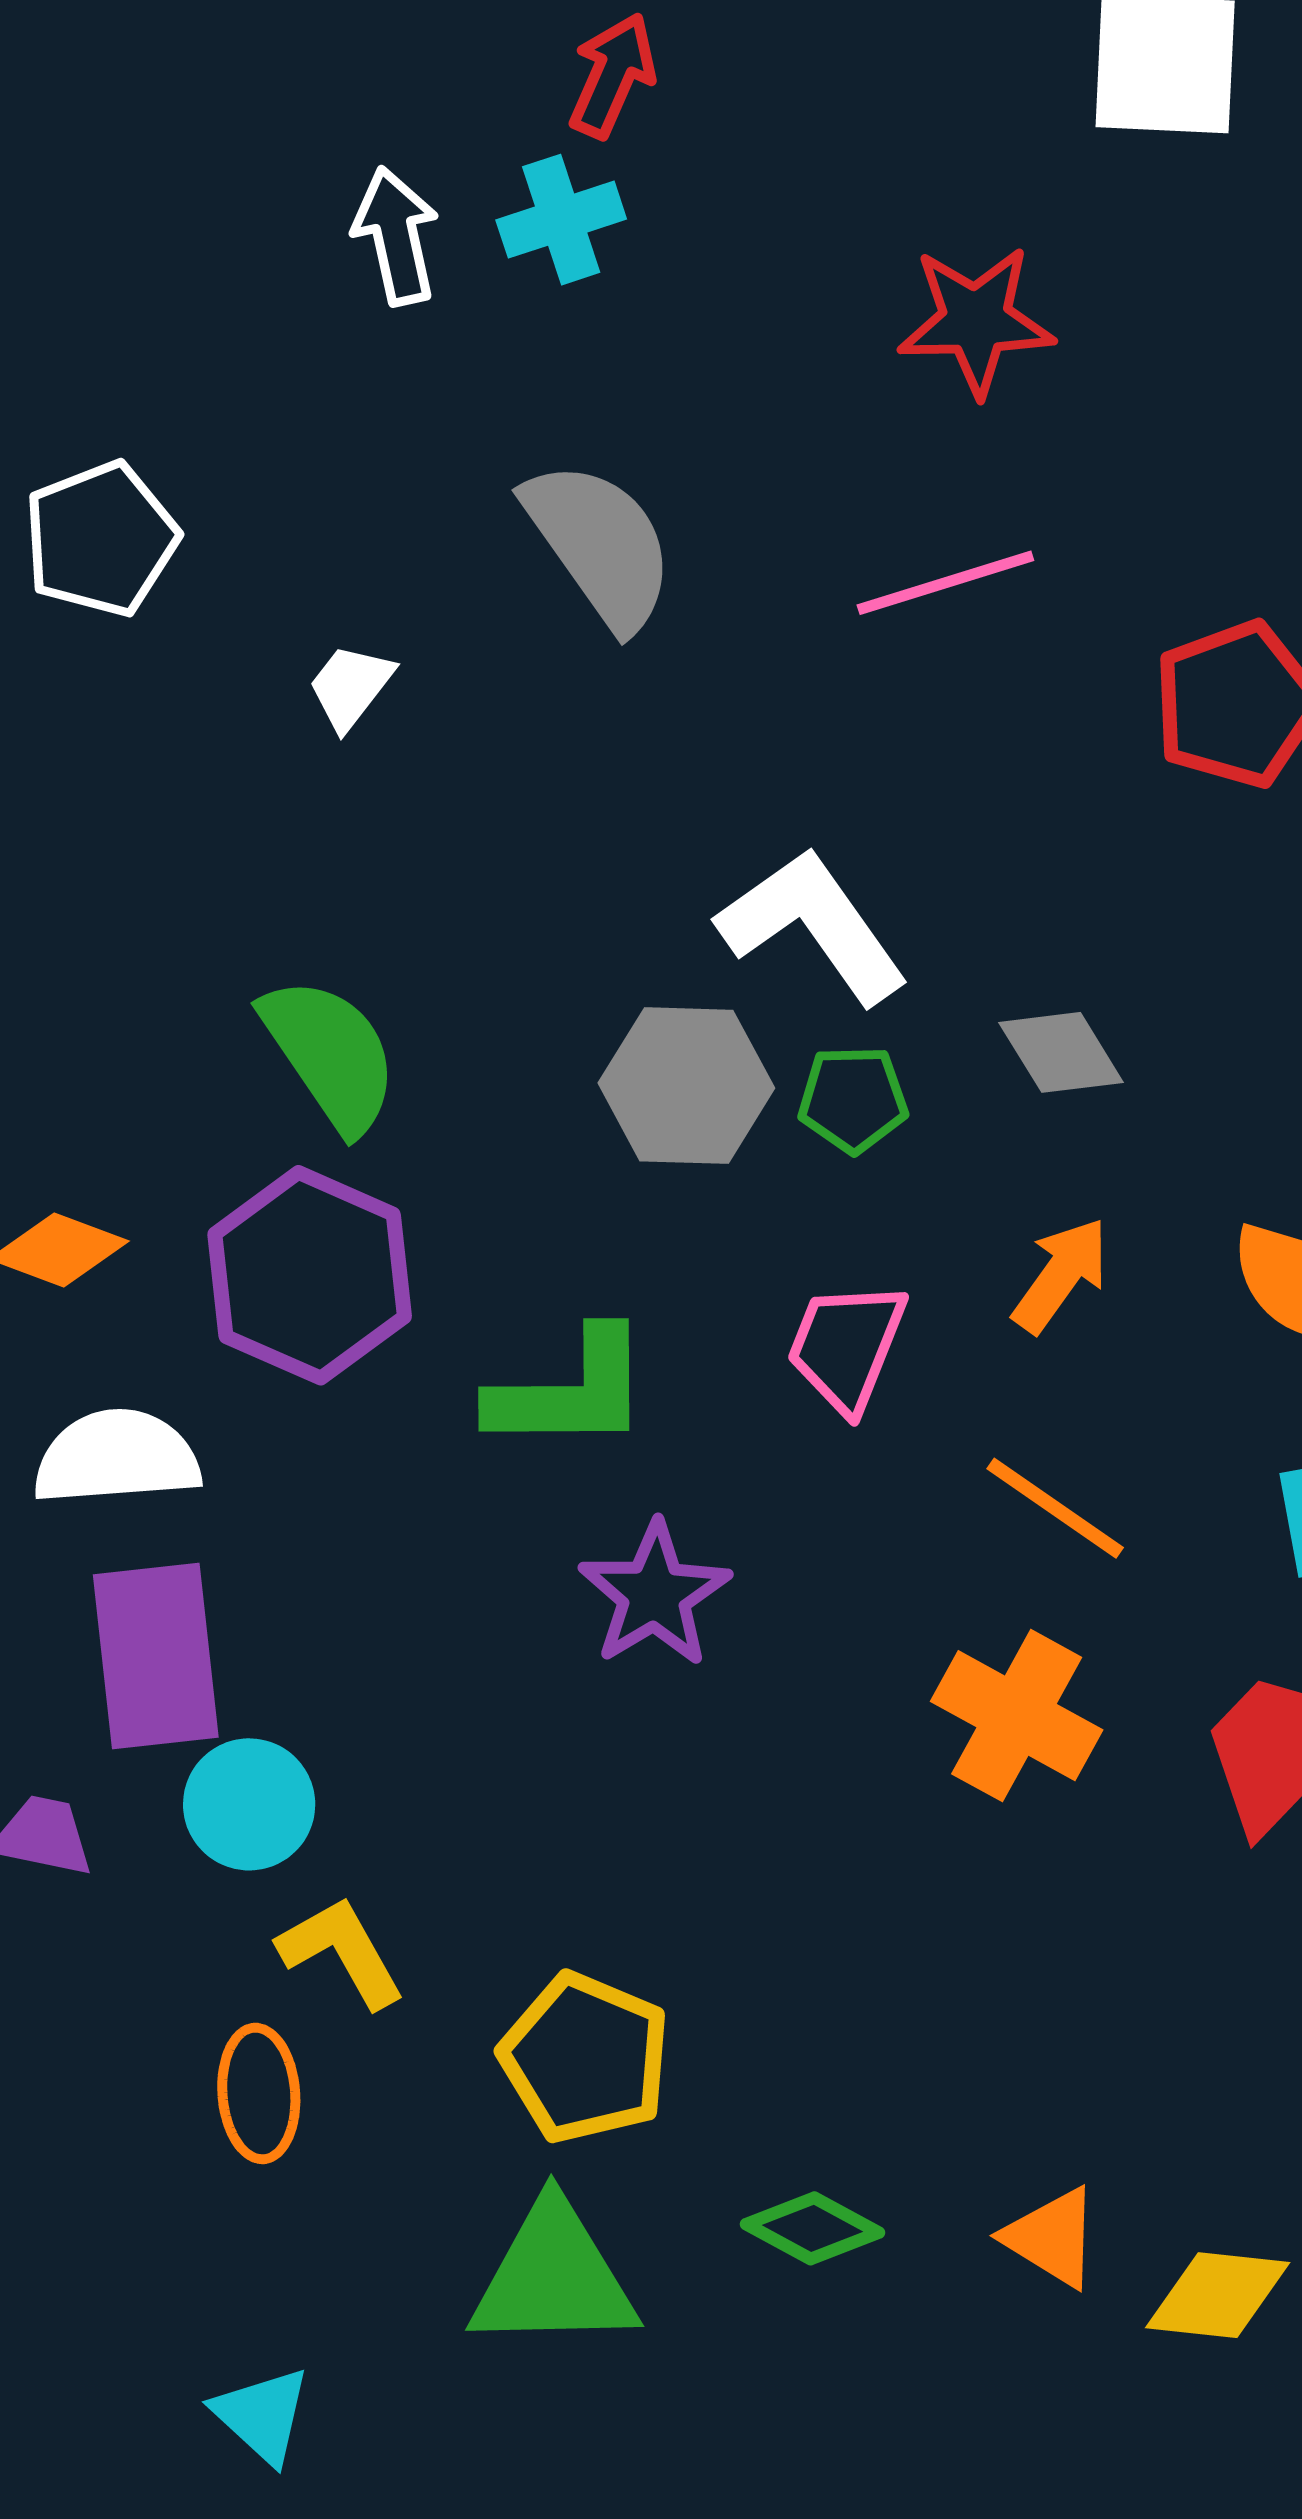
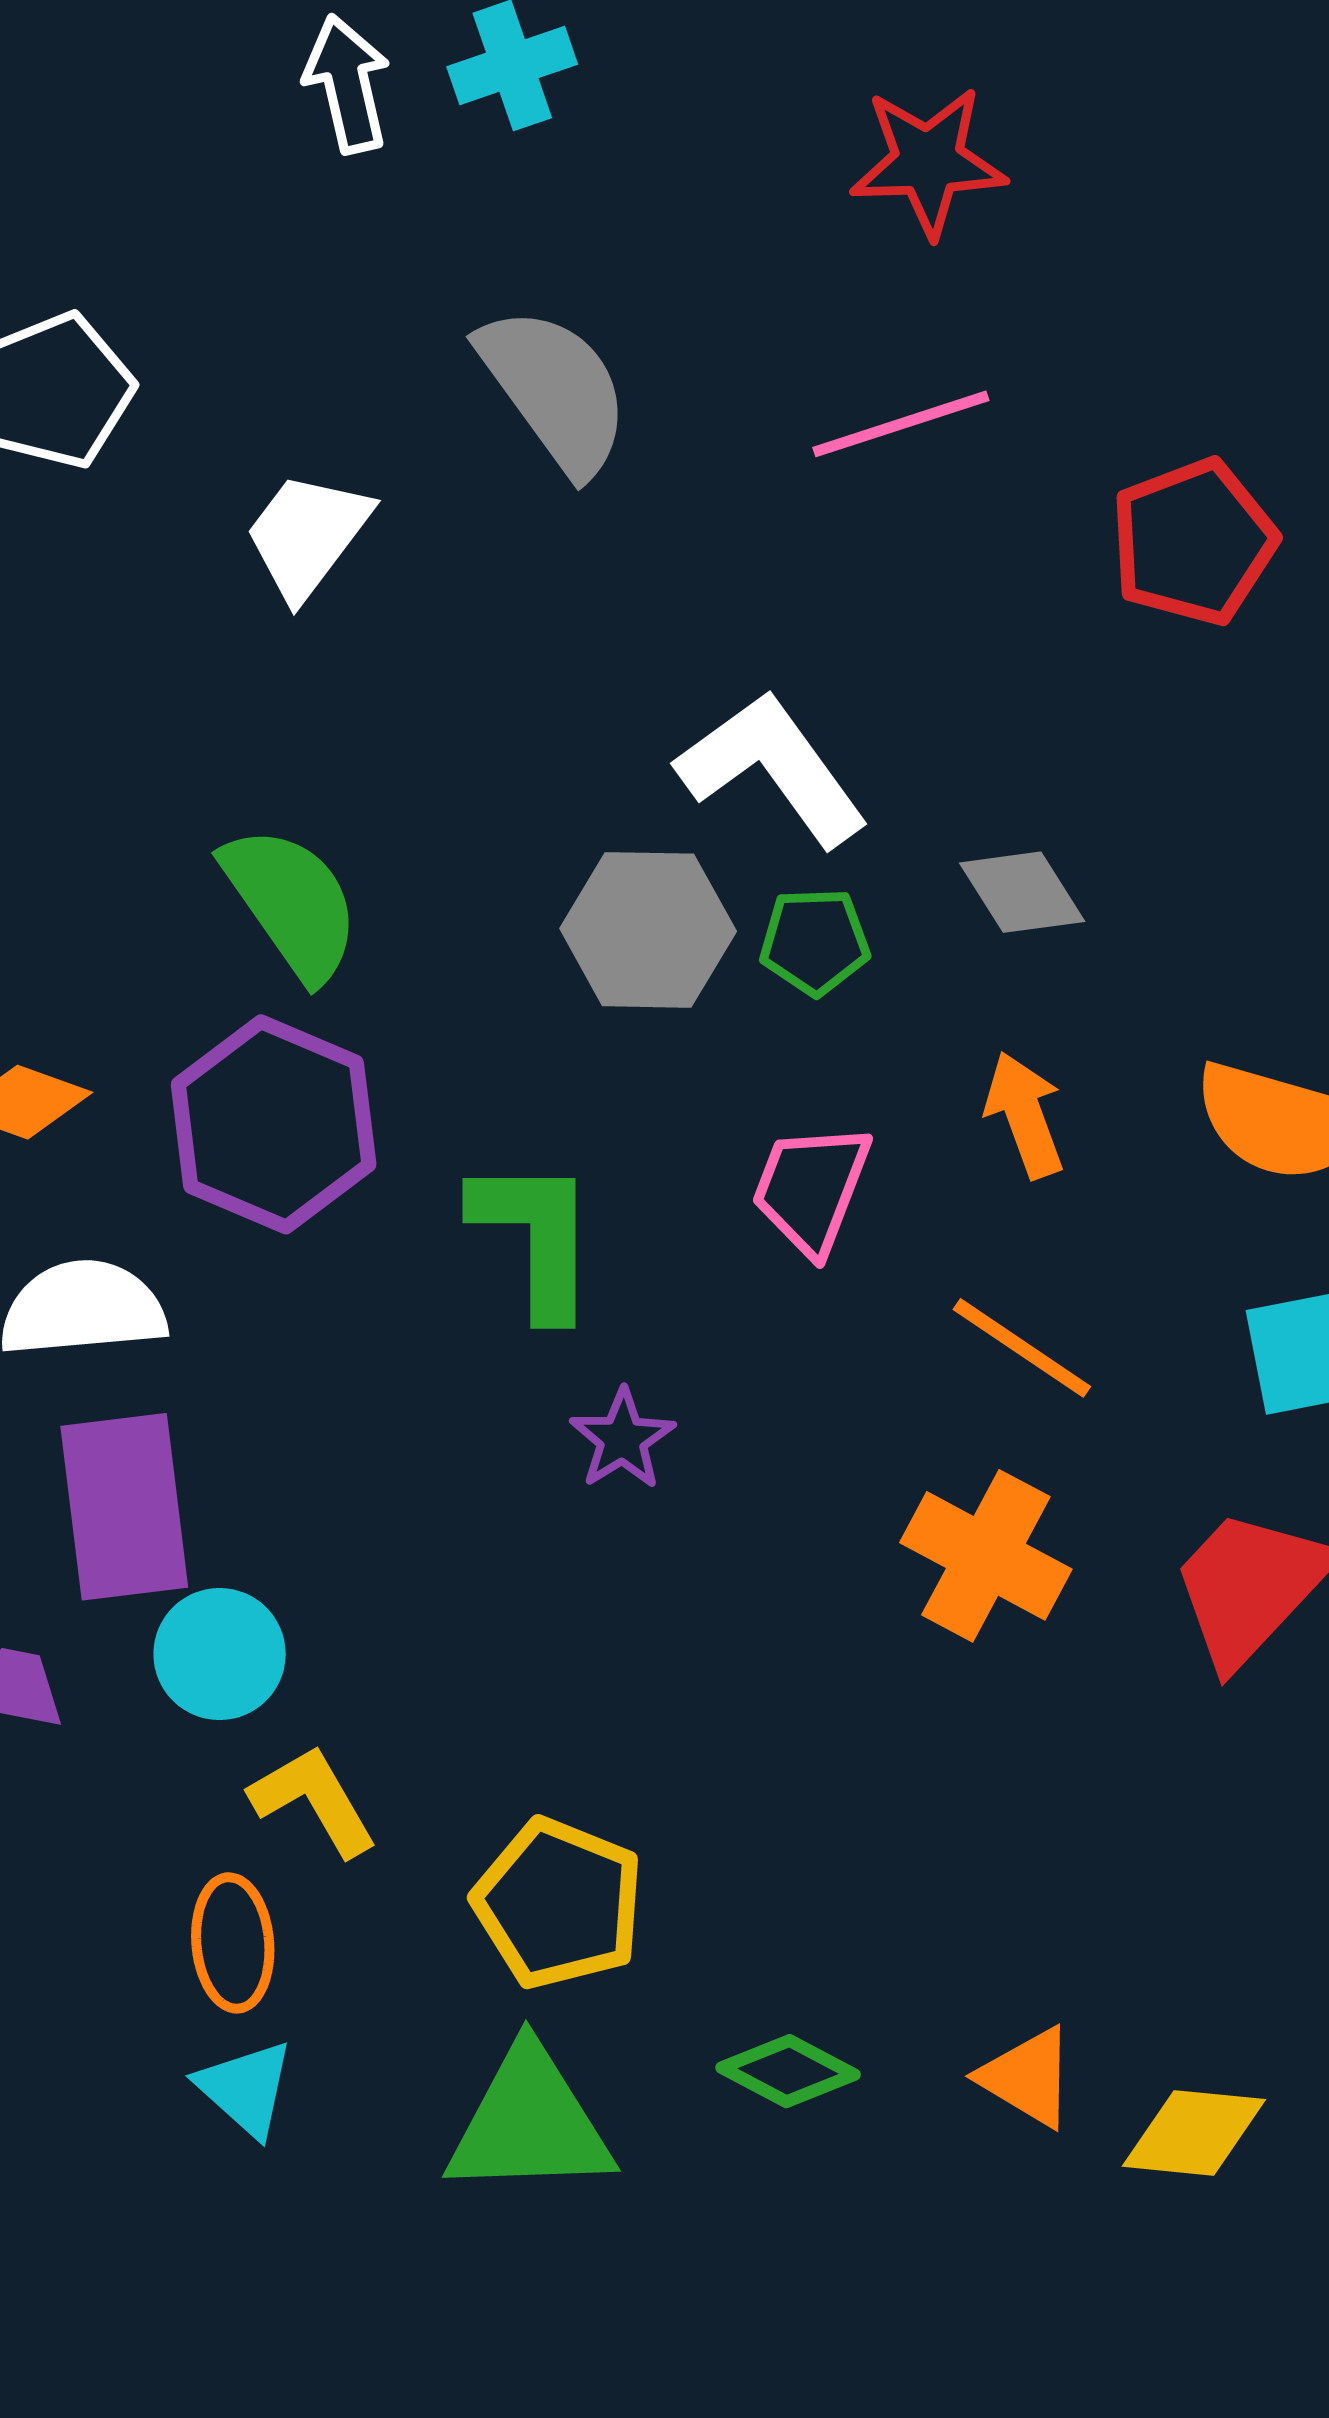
white trapezoid: (351, 687) -> (307, 535), size x1.5
orange arrow: (1061, 1275) -> (1025, 1115), turned -55
green L-shape: (570, 1391) -> (535, 1237), turned -89
purple star: (655, 1594) -> (622, 1439), size x0.7
cyan triangle: (262, 2415) -> (245, 2088), moved

